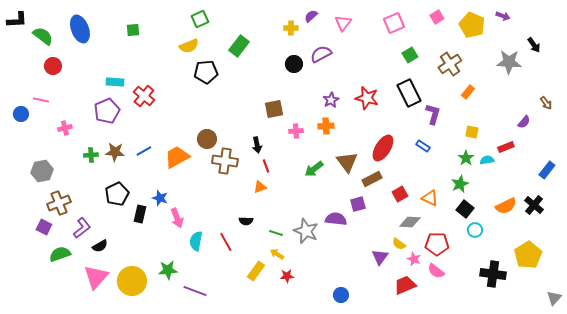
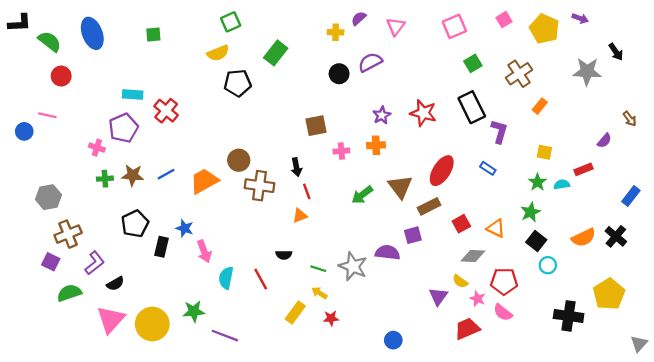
pink cross: (65, 128) -> (97, 148), moved, turned 32

